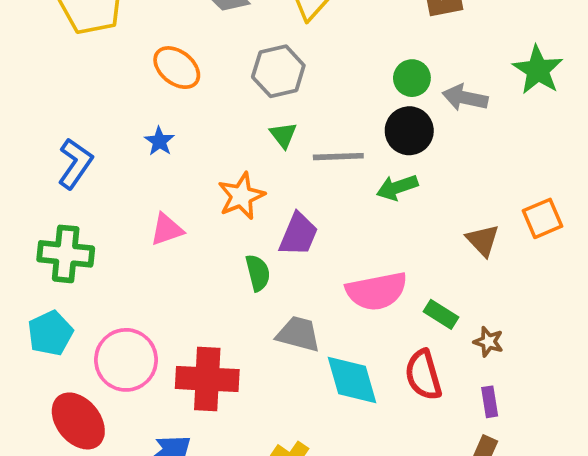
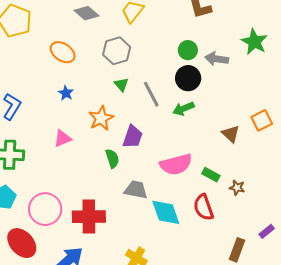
blue star: (159, 141) -> (66, 93), moved
gray line: (338, 157) -> (151, 94), turned 68
purple rectangle: (490, 402) -> (267, 231), moved, turned 63

